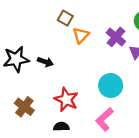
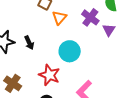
black arrow: (45, 62) -> (29, 43), turned 48
cyan circle: (111, 86) -> (70, 51), moved

